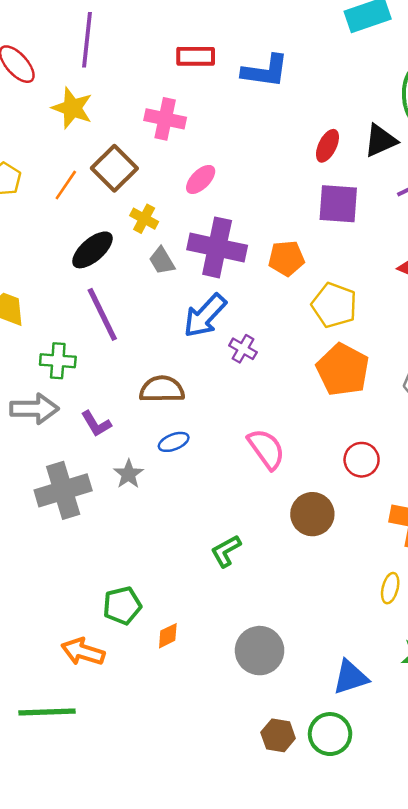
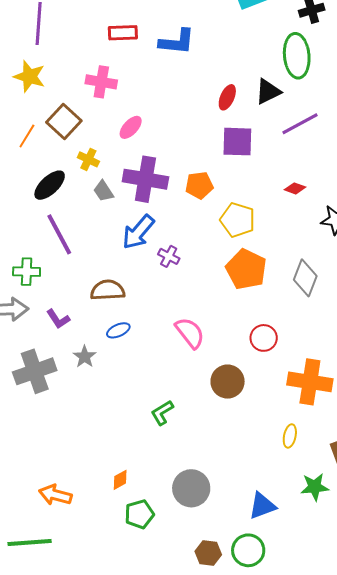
green pentagon: (122, 606) -> (139, 514), moved

